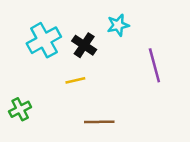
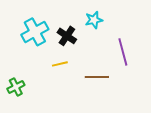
brown line: (99, 122) -> (97, 77), moved

